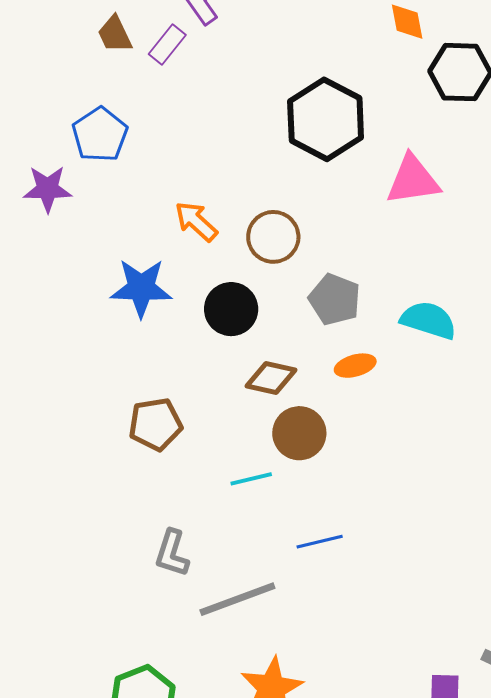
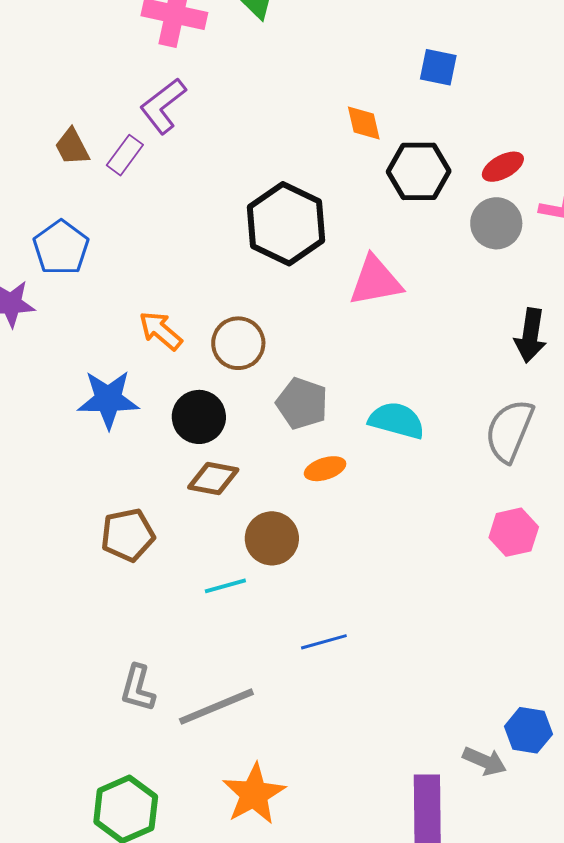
brown diamond: (271, 378) -> (213, 478), moved
blue line: (320, 542) -> (324, 642), moved
gray L-shape: (172, 553) -> (138, 688), moved

